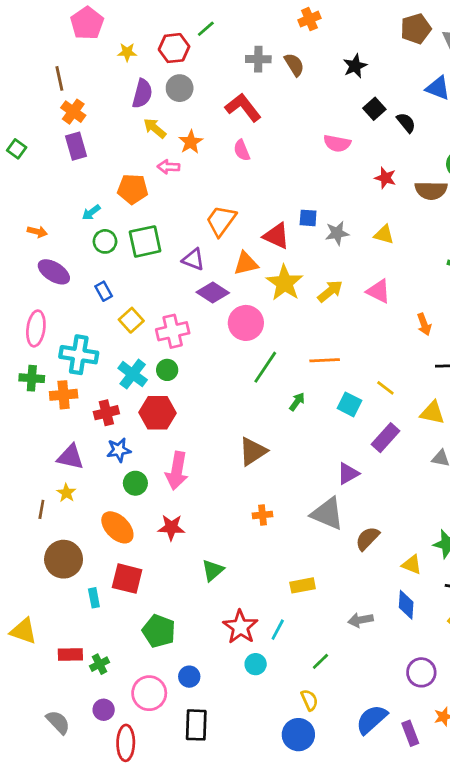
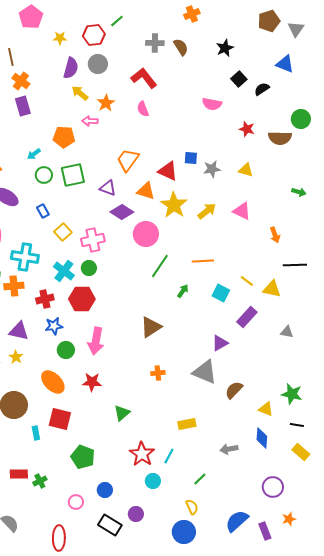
black semicircle: (406, 123) -> (262, 89), turned -84
orange triangle: (246, 264) -> (146, 191), turned 30
yellow triangle: (432, 413) -> (272, 289), moved
pink circle: (149, 693) -> (76, 502), size x0.6
purple circle: (104, 710) -> (136, 514), moved
black rectangle: (196, 725) -> (110, 525), turned -60

